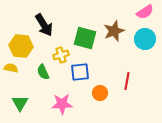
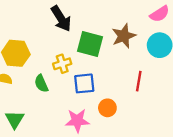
black arrow: (44, 25) -> (61, 19), moved
red line: (127, 81) -> (139, 81), moved
pink star: (62, 104) -> (77, 121), moved

